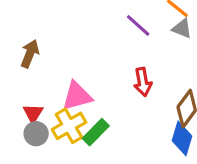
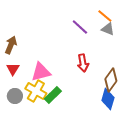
red triangle: (33, 113) -> (13, 69), moved
yellow cross: (69, 126) -> (36, 91), turned -30

